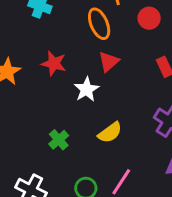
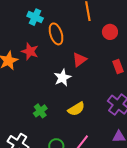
orange ellipse: (99, 24) -> (56, 34), moved
red star: (54, 64) -> (30, 51), moved

